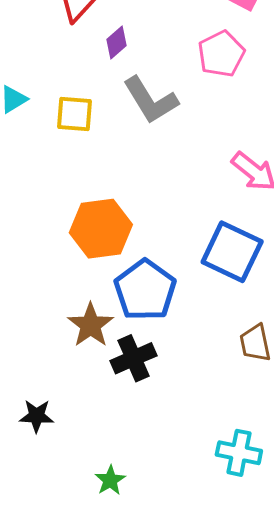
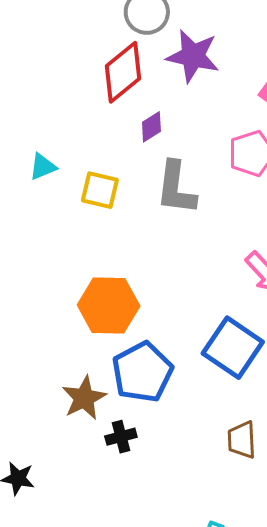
gray L-shape: (151, 100) -> (176, 188), turned 30
black cross: (133, 358) -> (121, 437), size x0.7

